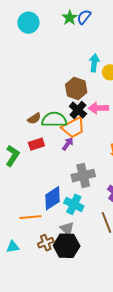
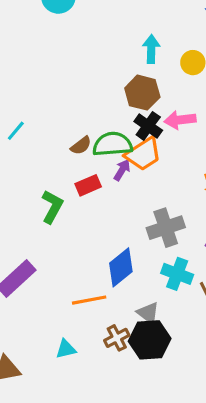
cyan arrow: (94, 63) -> (151, 49), moved
purple arrow: (68, 144) -> (122, 170), moved
cyan cross: (74, 204) -> (177, 274), moved

